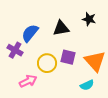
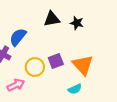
black triangle: (61, 28) -> (52, 19), moved
purple square: (68, 57) -> (56, 61), turned -35

